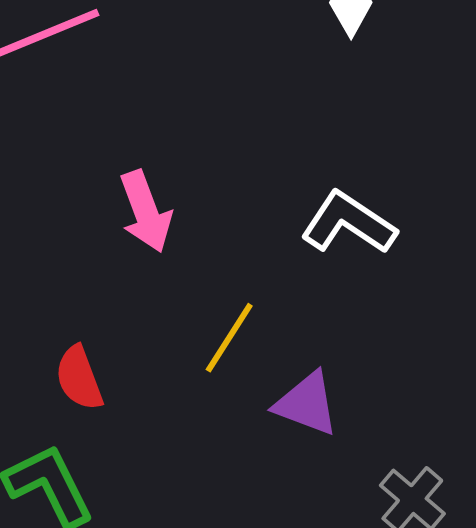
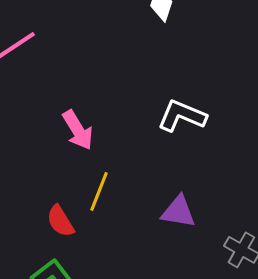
yellow line: (229, 338) -> (99, 191), moved

